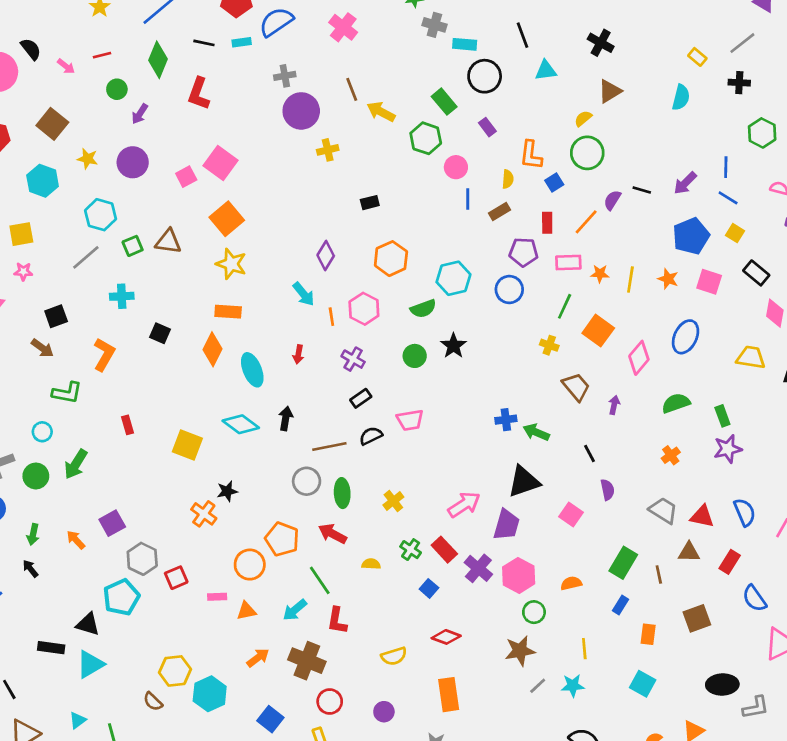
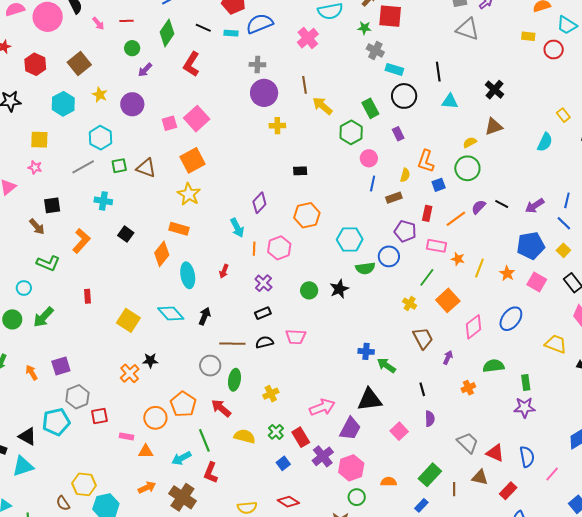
green semicircle: (423, 309) -> (365, 268), moved
orange cross: (671, 455) -> (468, 388), moved
yellow semicircle: (371, 564) -> (245, 436), size x1.5

